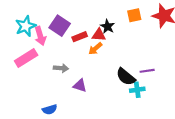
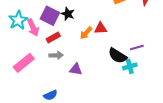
black star: (107, 26) -> (68, 14), moved
red triangle: (99, 35) -> (101, 28), moved
red rectangle: (80, 37) -> (53, 37), moved
pink rectangle: (26, 58) -> (24, 63), moved

